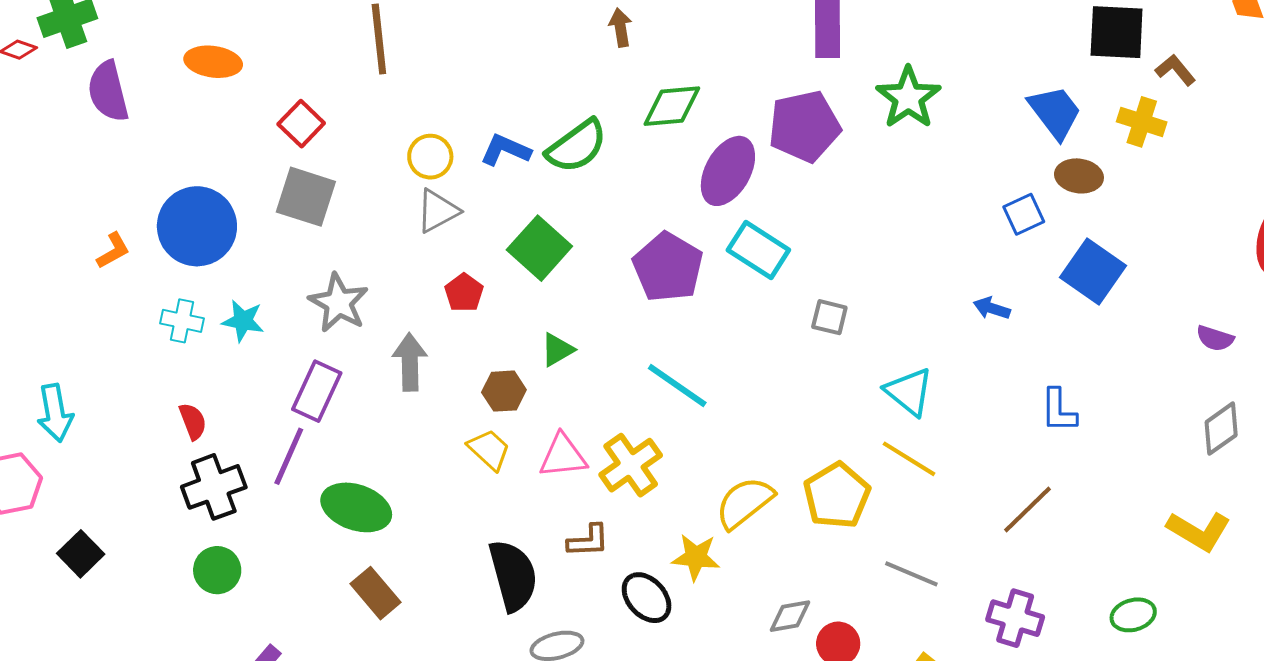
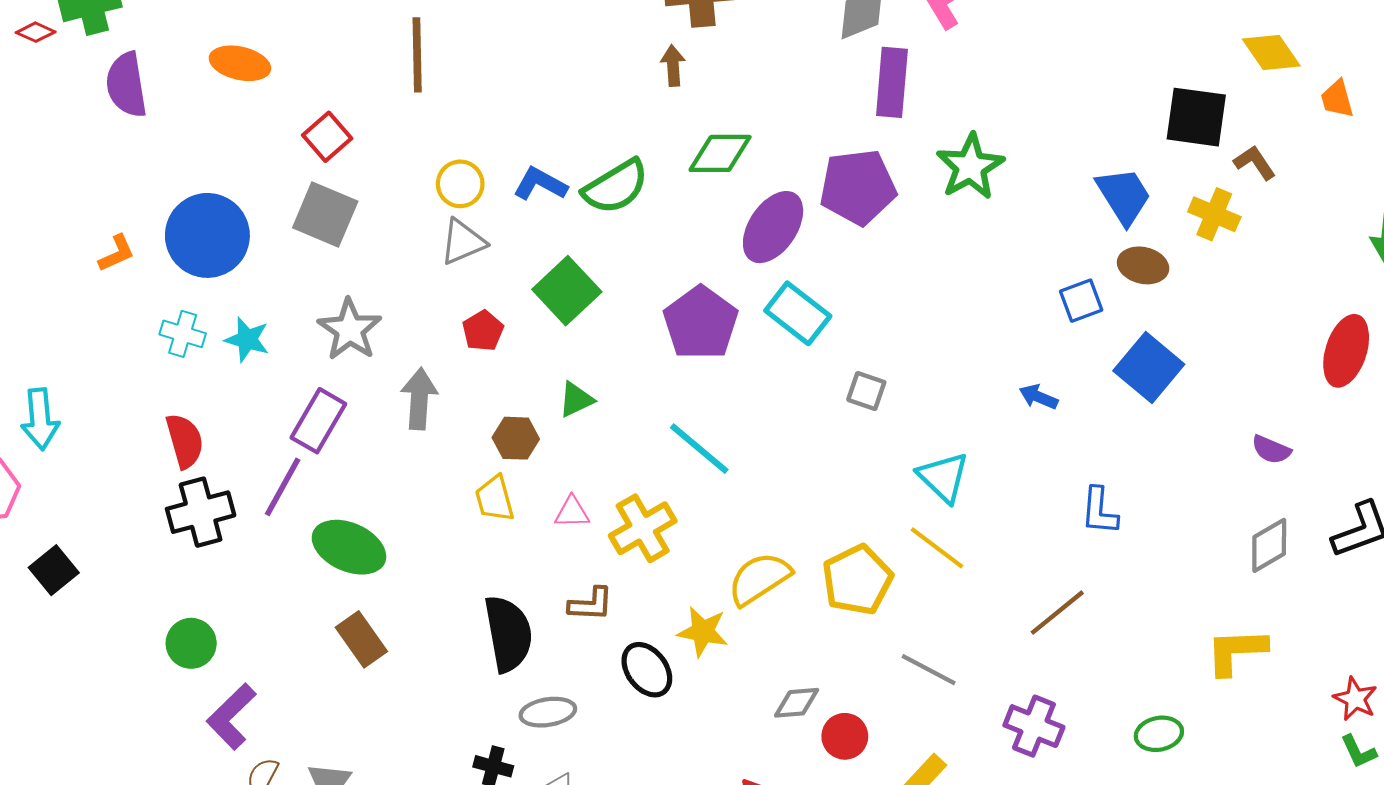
red semicircle: (193, 421) -> (185, 441), size x1.4
yellow trapezoid: (489, 450) -> (495, 499), turned -153
pink triangle: (563, 456) -> (572, 512), size x0.7
yellow L-shape: (1199, 531) -> (1236, 651), turned 142
green circle: (217, 570) -> (191, 643), moved

